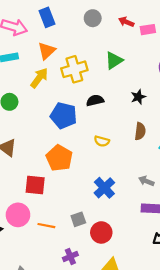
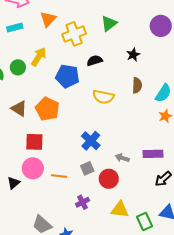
yellow arrow: (39, 78) -> (39, 57), moved
yellow semicircle: (102, 141) -> (103, 97), size x1.5
orange pentagon: (59, 158) -> (47, 109), moved
gray arrow: (146, 181) -> (122, 158), moved
red square: (35, 185) -> (34, 142), moved
blue cross: (104, 188) -> (91, 141), moved

